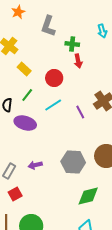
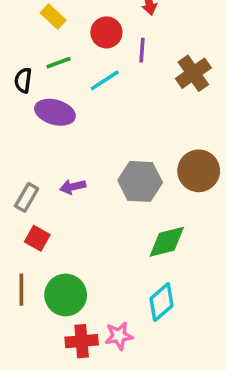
green line: (27, 95) -> (59, 63), turned 32
purple line: (80, 112) -> (142, 50), moved, turned 32
red square: (15, 194) -> (37, 238), turned -32

